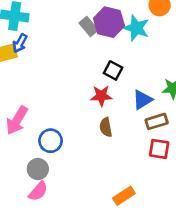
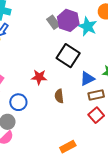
black square: (113, 70) -> (68, 56), size x1.6
red star: (101, 96) -> (39, 77), moved
red square: (159, 149) -> (96, 115), turned 35

